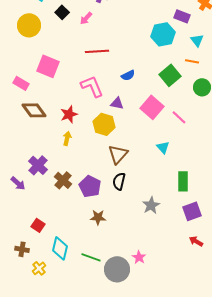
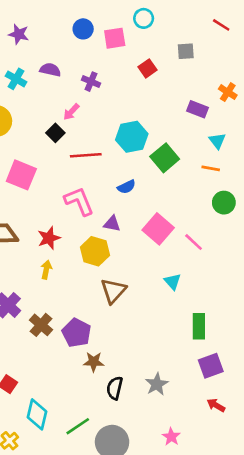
black square: (62, 12) -> (55, 133), moved
cyan hexagon: (163, 34) -> (132, 137), moved
green square: (170, 75) -> (165, 158), moved
black semicircle: (119, 181) -> (115, 388), moved
gray star: (151, 205) -> (157, 384), moved
brown star: (98, 217) -> (94, 362), moved
green line: (91, 257) -> (78, 426), turned -54
pink star: (139, 257) -> (171, 437), moved

